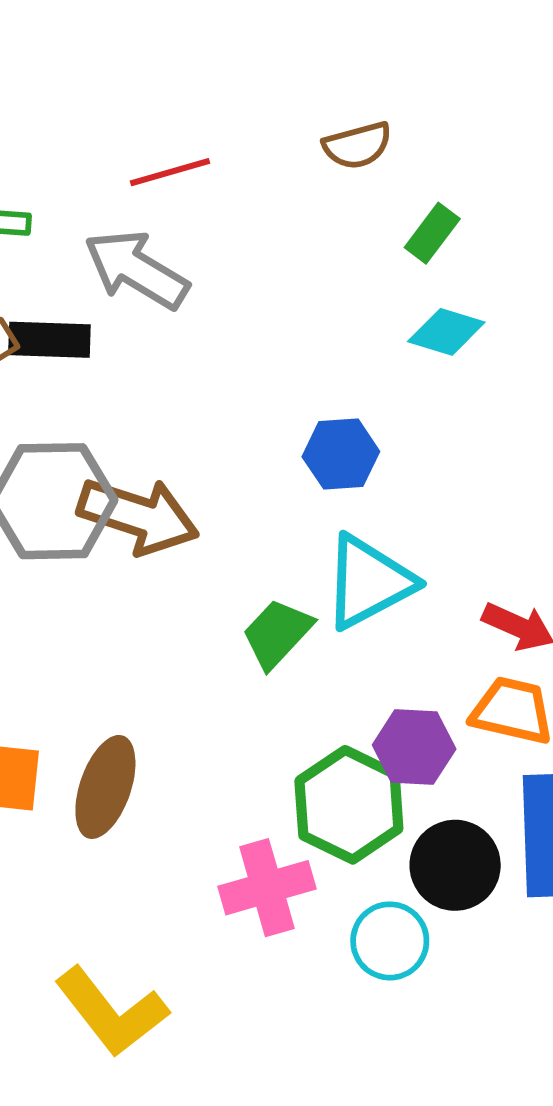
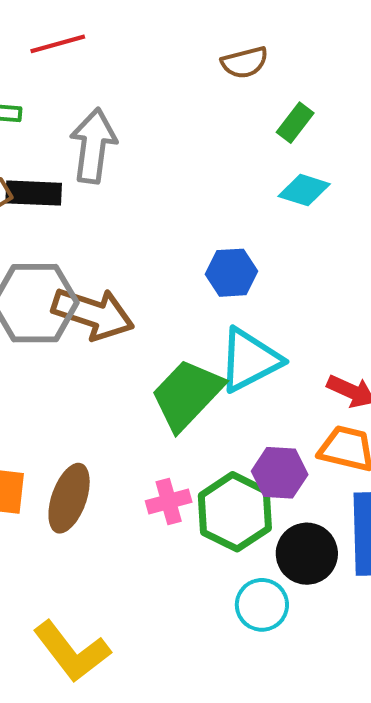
red line: (170, 172) -> (58, 44), moved
gray arrow: (136, 270) -> (93, 146), turned 66
green trapezoid: (277, 633) -> (187, 395), size x1.5
pink cross: (267, 888) -> (169, 501), moved, size x0.7

